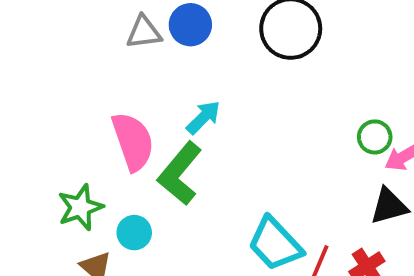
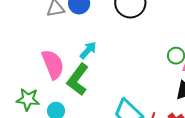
green star: (80, 207) -> (28, 99), turned 30

